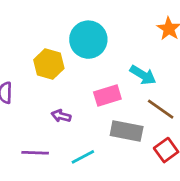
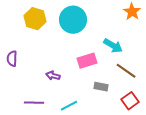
yellow hexagon: (49, 64) -> (35, 19), moved
gray rectangle: (127, 131) -> (101, 87), size x0.6

